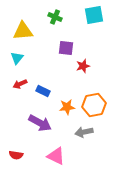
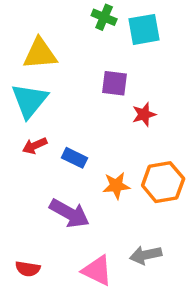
cyan square: (94, 15) -> (144, 29), moved
green cross: (55, 17) -> (104, 17), moved
cyan triangle: (17, 58) -> (29, 101), size x1.6
gray arrow: (84, 132) -> (146, 255), moved

